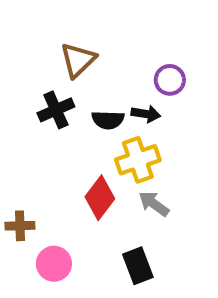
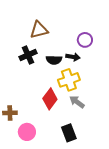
brown triangle: (78, 60) -> (39, 30), turned 30

